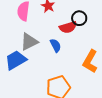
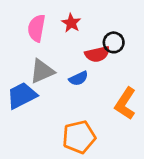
blue semicircle: (56, 45) -> (79, 78), turned 88

